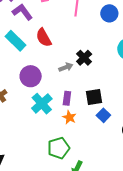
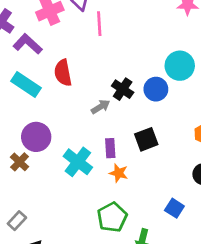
blue circle: (109, 13) -> (156, 89), moved
red semicircle: (44, 38) -> (63, 73), turned 30
purple circle: (31, 76) -> (36, 137), moved
blue square: (103, 115) -> (174, 208), moved

